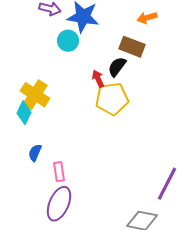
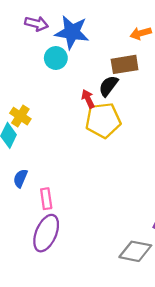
brown rectangle: (132, 47) -> (125, 64), turned -30
yellow cross: (35, 95) -> (20, 116), size x0.7

